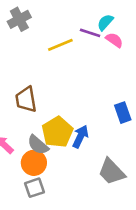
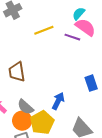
purple line: (90, 33) -> (72, 37), moved
pink semicircle: (114, 40) -> (85, 27), size x1.5
yellow pentagon: (57, 132) -> (42, 123), moved

